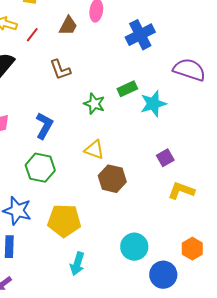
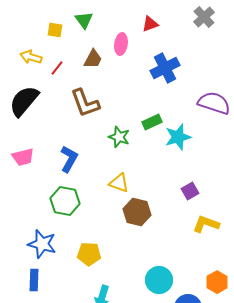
brown L-shape: (60, 70) -> (85, 103), size x1.4
yellow pentagon: (64, 221) -> (89, 254), size x0.7

